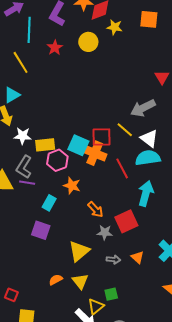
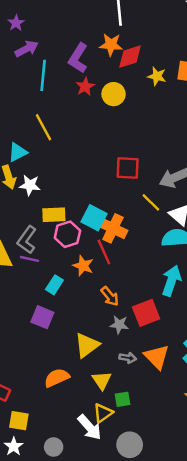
yellow star: (115, 27) -> (157, 76), moved
red star: (55, 48) -> (85, 87), moved
yellow line: (21, 62) -> (44, 127), moved
white star: (23, 136) -> (30, 185), moved
red square: (102, 137) -> (128, 168), moved
red line: (122, 168) -> (104, 252), moved
orange triangle: (137, 257) -> (157, 357), size x1.6
orange semicircle: (56, 280) -> (57, 378), size x1.5
yellow triangle: (80, 281) -> (102, 380), moved

